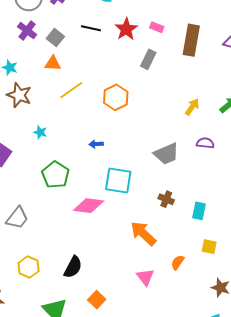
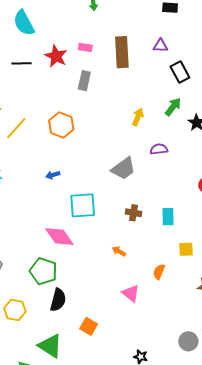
green pentagon: (56, 175) -> (43, 271), moved
pink diamond: (89, 206) -> (59, 237), turned 60
orange arrow: (143, 233) -> (119, 251), size x0.5

